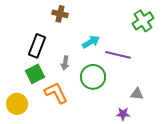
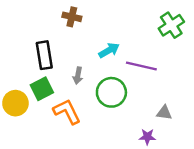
black rectangle: (37, 46) -> (44, 55), turned -30
yellow circle: (17, 104) -> (15, 103), moved

